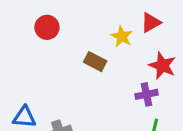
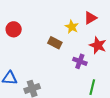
red circle: (47, 27) -> (14, 29), moved
purple cross: (147, 94) -> (80, 61), moved, turned 32

